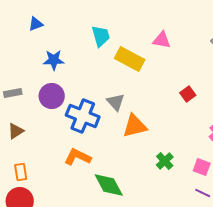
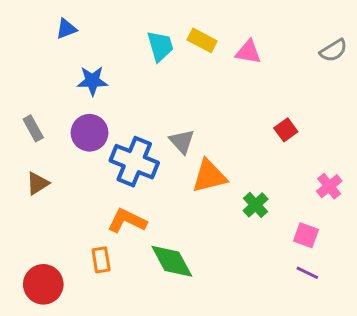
yellow rectangle: (130, 59) -> (202, 40), moved, size x0.7
gray rectangle: (13, 93) -> (33, 128), turned 72
green cross: (165, 161) -> (256, 205), moved
orange rectangle: (21, 172) -> (101, 260), moved

